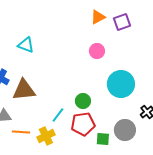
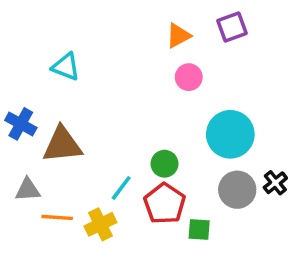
orange triangle: (98, 17) -> (178, 36), moved
red pentagon: (83, 124) -> (164, 204), turned -30
gray circle: (125, 130) -> (237, 190), moved

